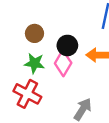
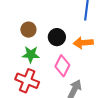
pink diamond: (63, 63) -> (62, 66), moved

